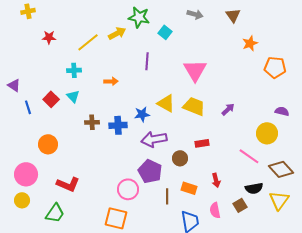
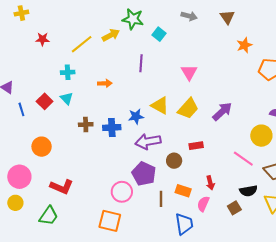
pink triangle: (195, 70) -> (189, 72), size x0.7
yellow trapezoid: (194, 106) -> (188, 108), turned 110
purple arrow: (228, 109) -> (222, 111), size x1.5
pink semicircle: (215, 210) -> (203, 204), moved, turned 35

